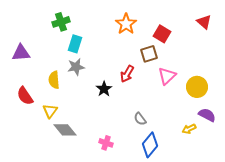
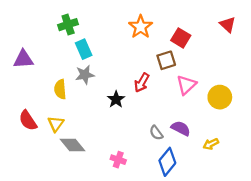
cyan rectangle: (75, 44) -> (84, 49), turned -42
red semicircle: (25, 96) -> (28, 121), moved
purple semicircle: (207, 115) -> (181, 128), moved

